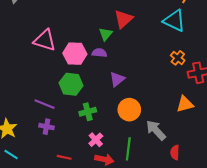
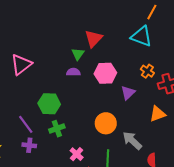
pink triangle: (45, 40) -> (21, 64), turned -50
pink hexagon: (75, 54) -> (105, 73), moved
purple triangle: (117, 79) -> (128, 93), moved
purple line: (45, 104) -> (26, 124), turned 36
green cross: (88, 112) -> (57, 129), moved

